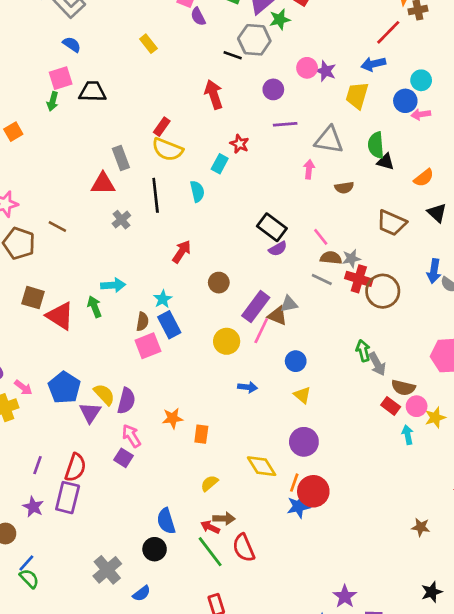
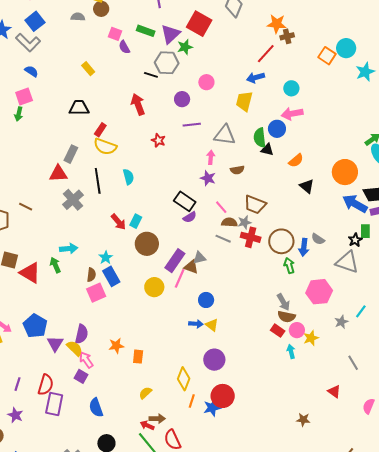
purple star: (326, 71) -> (208, 178), moved
black trapezoid: (92, 92) -> (79, 108), moved
blue circle: (405, 101) -> (277, 129), moved
pink arrow: (421, 114) -> (292, 114), size x1.5
gray rectangle: (121, 158) -> (71, 154), turned 48
cyan rectangle: (220, 164) -> (136, 221), moved
gray cross: (121, 220) -> (73, 200), size x1.5
brown trapezoid: (392, 223) -> (255, 205), moved
red arrow: (182, 252) -> (118, 222), turned 108
blue arrow: (434, 271) -> (304, 247), moved
brown circle: (219, 283) -> (147, 244), size x1.5
brown circle: (383, 291) -> (281, 241), moved
green arrow: (363, 351) -> (289, 266), moved
gray arrow: (377, 364) -> (283, 302), moved
blue arrow: (248, 387) -> (196, 324), moved
yellow semicircle: (104, 394) -> (75, 348), moved
yellow diamond: (262, 466) -> (184, 379), turned 55
orange line: (294, 483) -> (192, 401), moved
purple rectangle: (68, 498) -> (54, 404), moved
blue semicircle: (166, 521) -> (96, 408), moved

